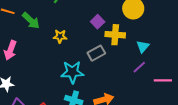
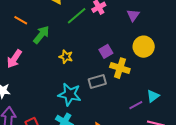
green arrow: (31, 21) -> (41, 35), turned -108
cyan triangle: (143, 47) -> (153, 96), moved

